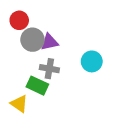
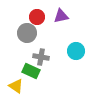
red circle: (19, 20) -> (37, 17), moved
purple triangle: (49, 42) -> (61, 16), moved

